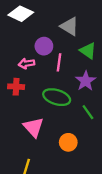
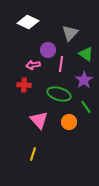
gray triangle: (69, 26) -> (70, 33), turned 42
orange circle: (68, 142) -> (69, 122), moved

